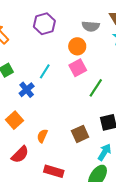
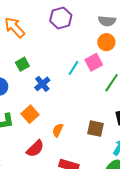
orange circle: (77, 46) -> (106, 42), moved
cyan line: (45, 71) -> (74, 68), moved
brown square: (80, 134) -> (96, 129), turned 36

